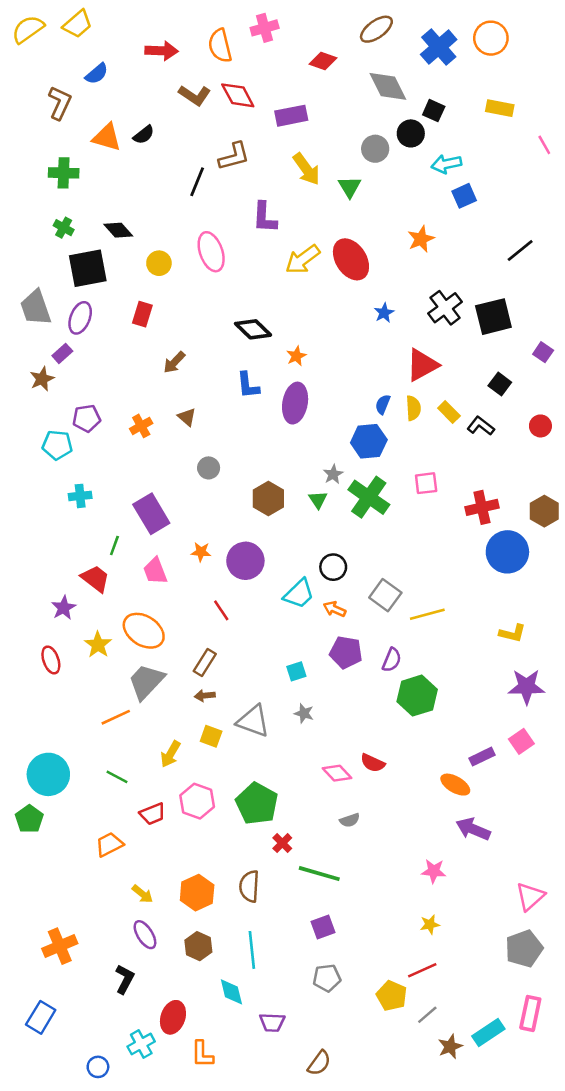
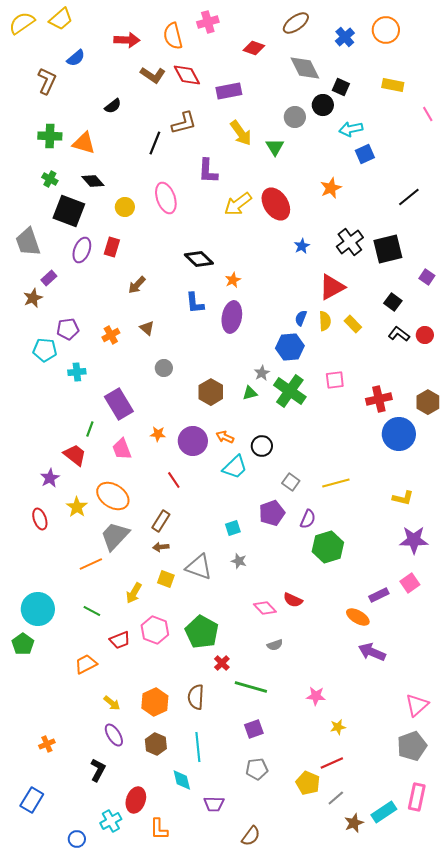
blue cross: (439, 47) -> (345, 37), size x0.7
orange triangle: (107, 137) -> (84, 143), moved
black square: (88, 268) -> (69, 211), turned 32
purple ellipse: (80, 318) -> (82, 250), moved
black L-shape: (481, 426) -> (399, 334), moved
cyan cross: (80, 496) -> (77, 372), moved
green triangle: (318, 500) -> (250, 393), turned 49
gray square: (385, 595) -> (291, 482), moved, size x0.7
orange arrow: (334, 609) -> (225, 437), moved
purple pentagon: (346, 652) -> (272, 513), turned -30
pink star: (434, 871) -> (316, 696), moved
orange cross: (60, 946) -> (47, 744), size x0.6

